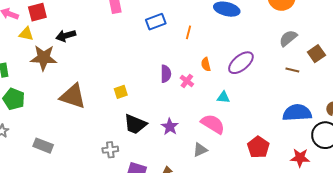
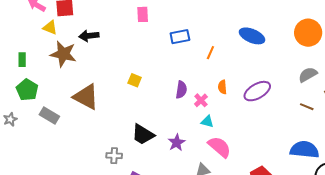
yellow square: (121, 92) -> (135, 80), moved, turned 32
cyan triangle: (223, 97) -> (207, 122), moved
gray rectangle: (43, 146) -> (49, 116), moved

